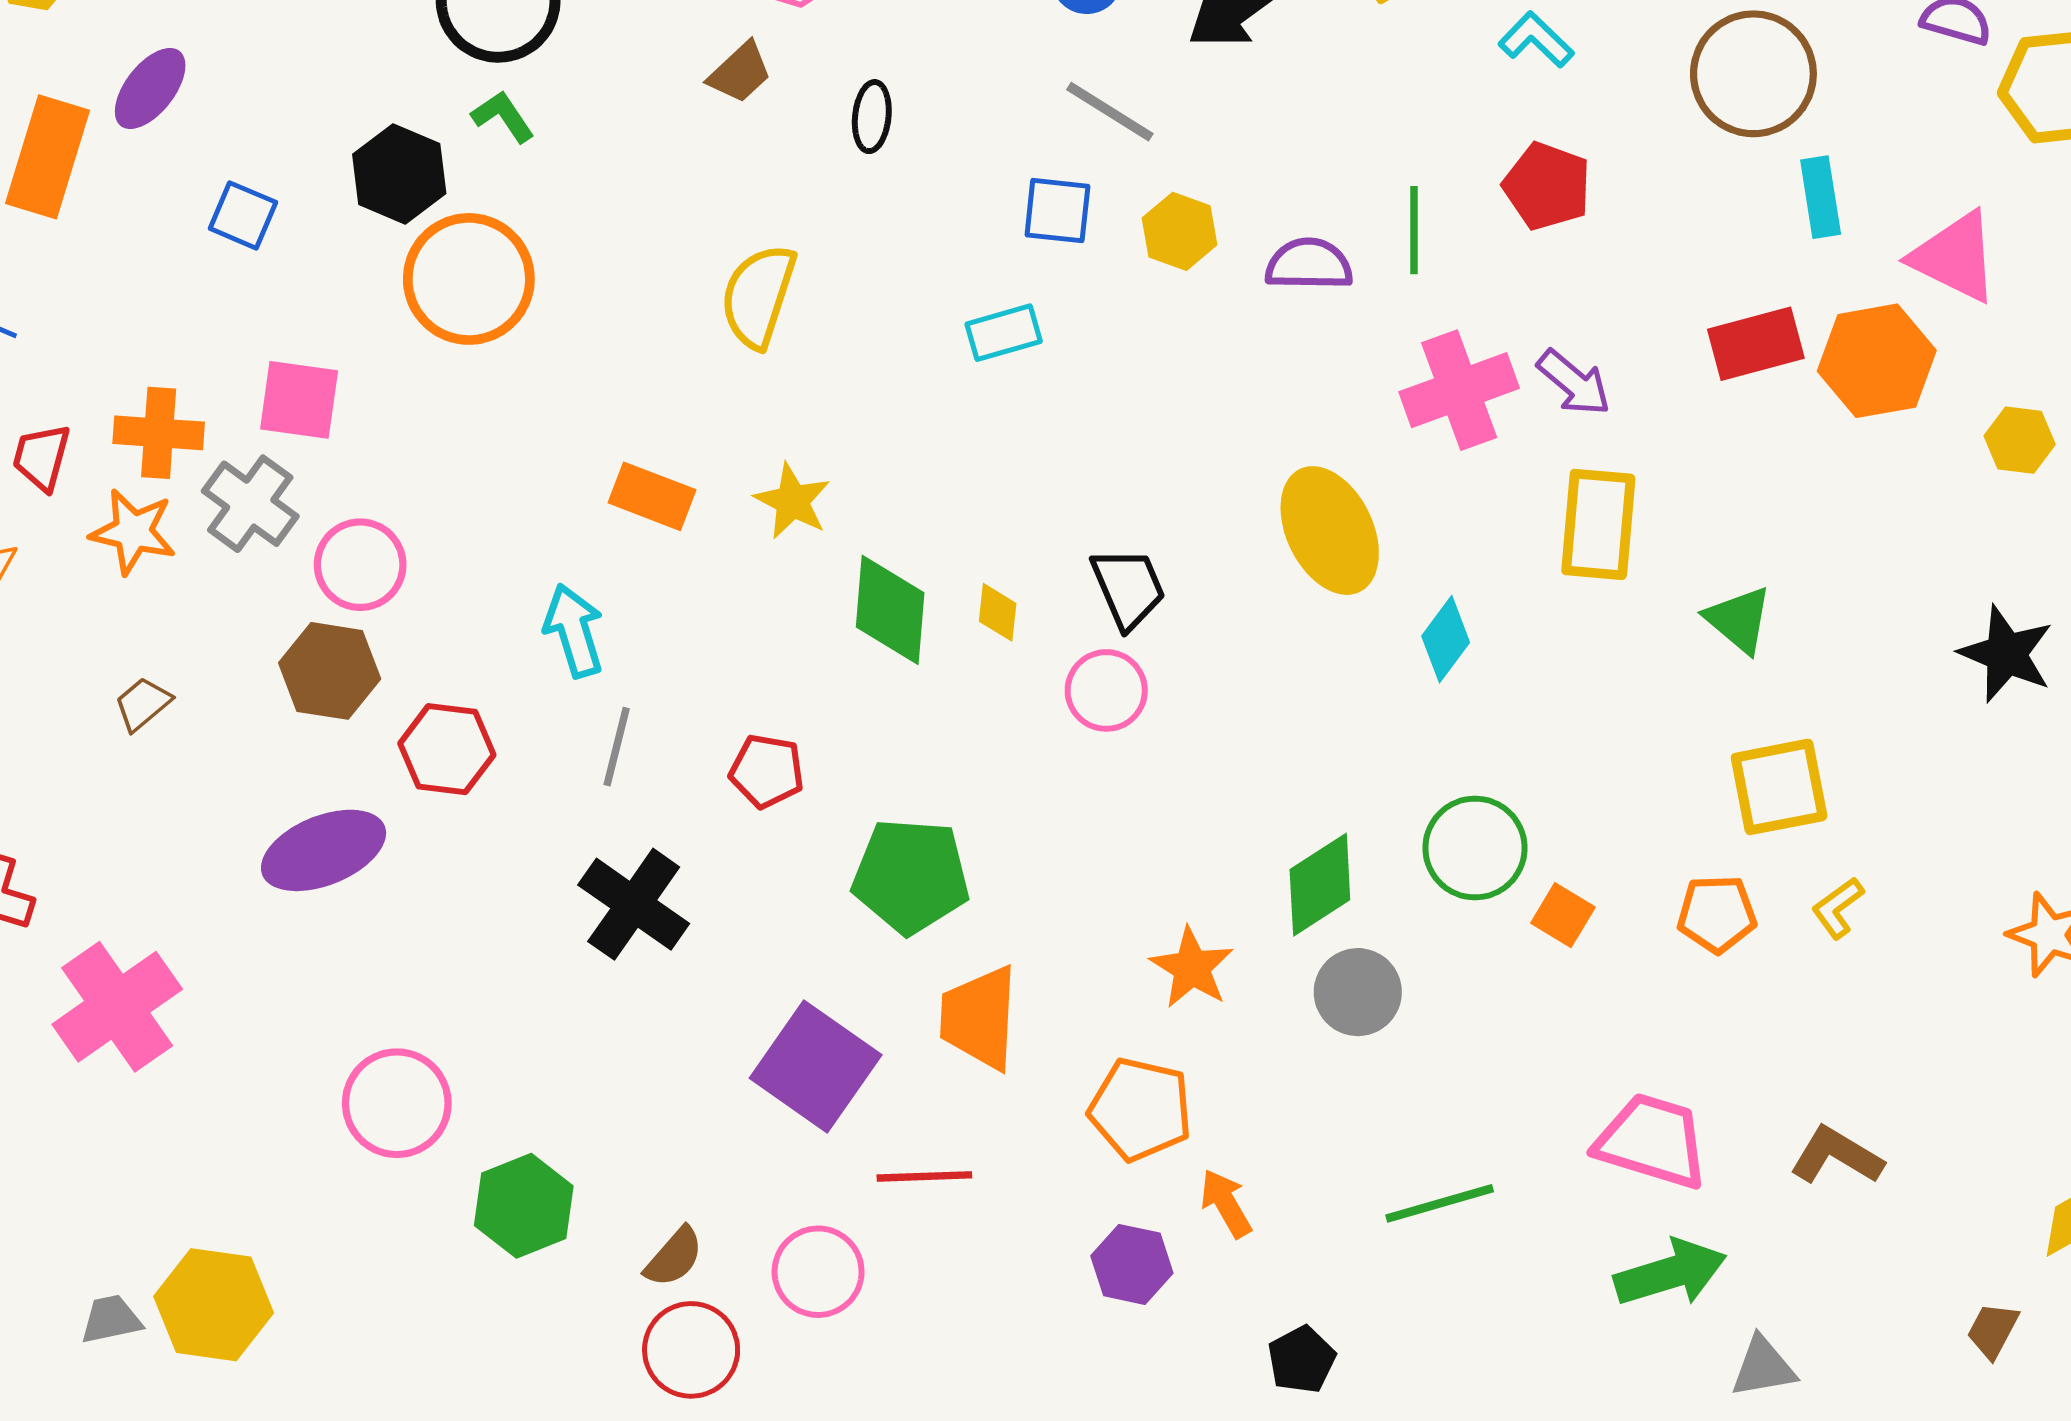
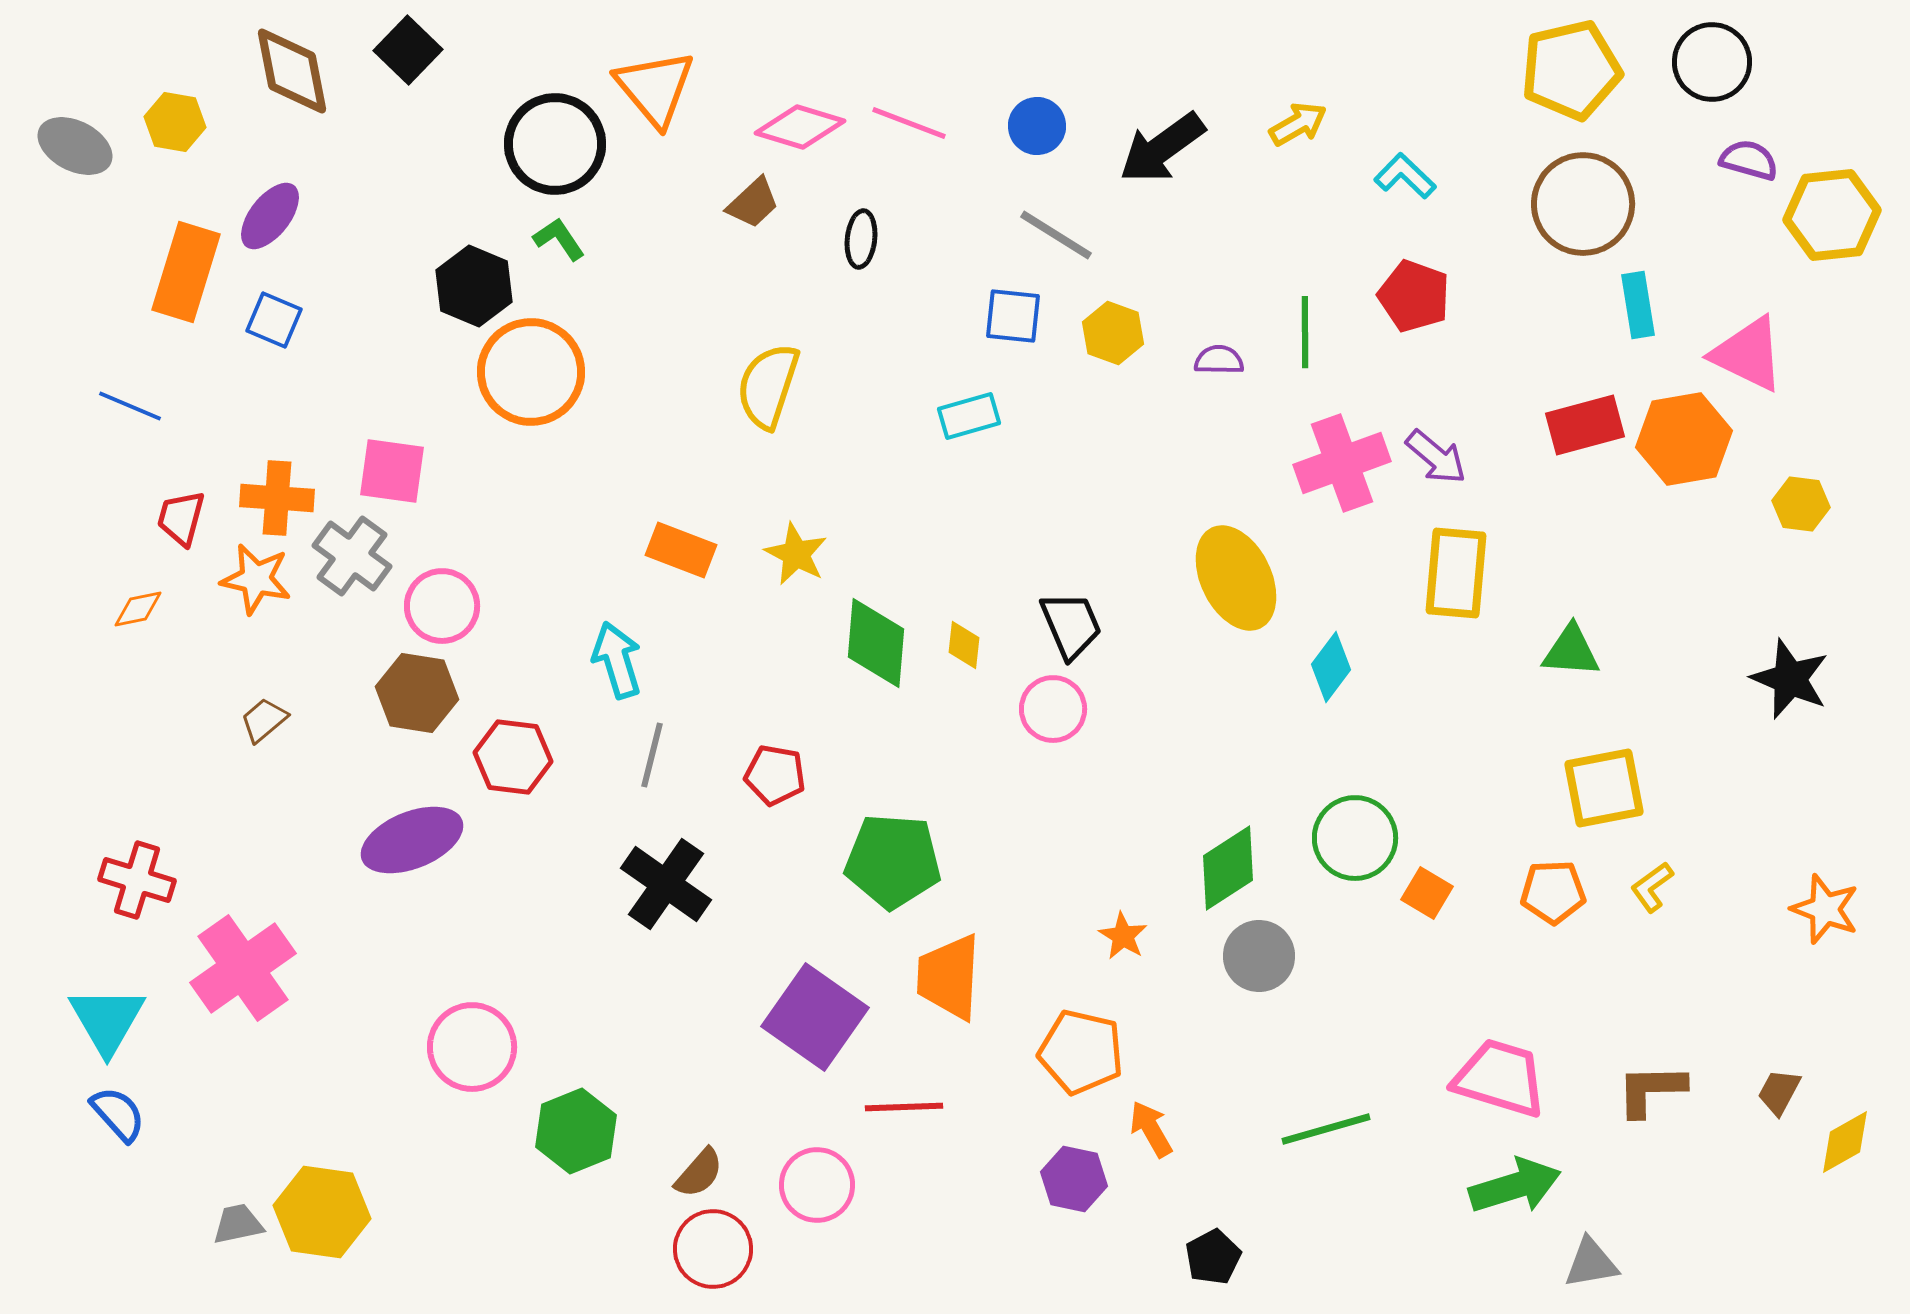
blue square: (243, 215) -> (274, 320), moved
purple semicircle: (1309, 264) -> (1219, 360), size x0.7
green triangle: (1739, 620) -> (1571, 651), turned -36
orange star: (1192, 968) -> (1123, 936), size x0.7
brown L-shape: (1836, 1156) -> (1651, 1090), turned -32
brown trapezoid: (1993, 1330) -> (1779, 1092), moved

